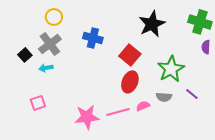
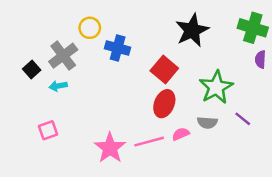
yellow circle: (54, 17) -> (90, 28), moved
pink star: (87, 117) -> (110, 148), turned -30

